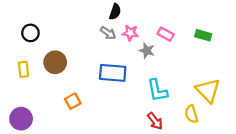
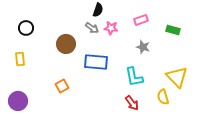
pink rectangle: (166, 34) -> (141, 20), moved, turned -48
gray star: (147, 51) -> (143, 47), moved
brown circle: (55, 62) -> (66, 44), moved

